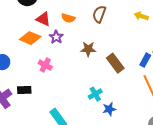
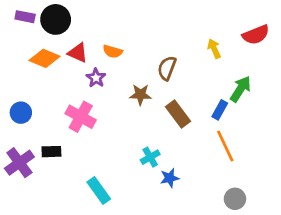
brown semicircle: (99, 14) -> (167, 68), moved
yellow arrow: (141, 16) -> (214, 49), turned 48
orange diamond: (30, 38) -> (44, 58), moved
pink cross: (45, 65) -> (81, 117), size x1.5

